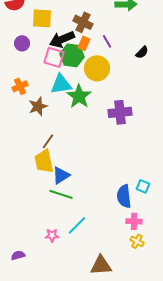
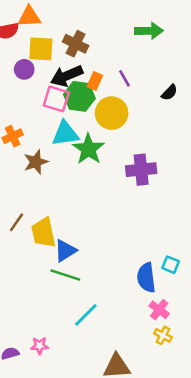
brown cross: (83, 22) -> (76, 44), moved
purple circle: (22, 43) -> (24, 69), moved
brown line: (48, 141) -> (16, 222), moved
pink cross: (134, 221) -> (159, 310), turned 35
pink star: (52, 235) -> (40, 346), moved

